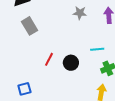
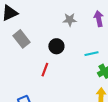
black circle: (71, 63) -> (56, 46), moved

